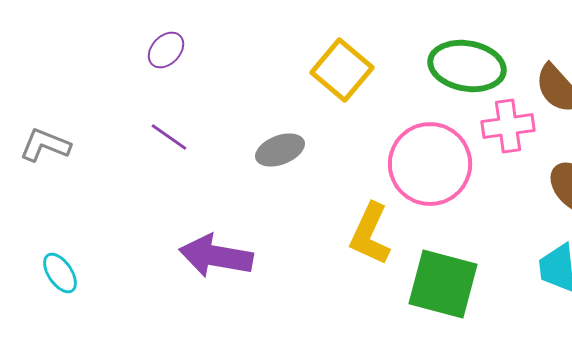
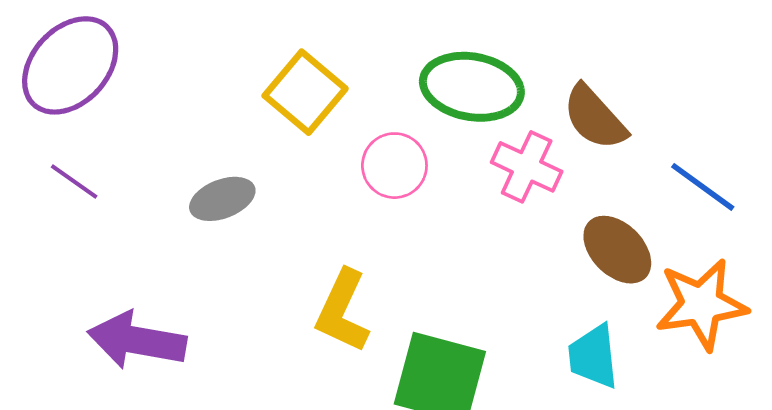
purple ellipse: (166, 50) -> (70, 65), size x2.0
pink cross: (508, 126) -> (527, 167), turned 33
pink circle: (430, 164) -> (394, 166), moved, size x0.6

